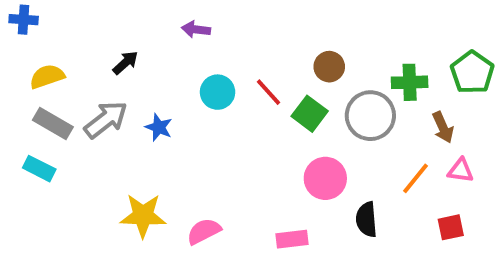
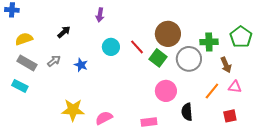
purple arrow: (196, 29) -> (100, 15), turned -88
brown circle: (329, 67) -> (168, 34), size x1.6
gray arrow: (106, 120) -> (54, 61), size x0.6

